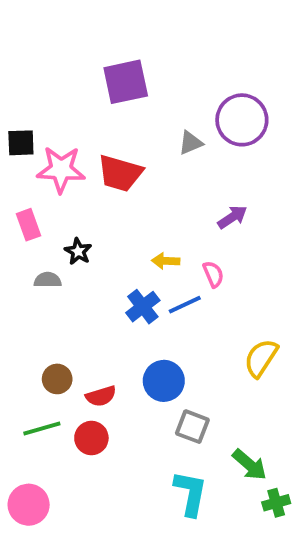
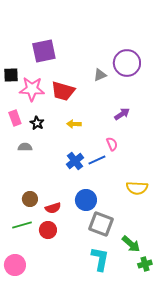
purple square: (126, 82) -> (44, 51), moved
black star: (78, 251) -> (37, 123), moved
yellow arrow: (166, 261) -> (74, 124), moved
yellow semicircle: (261, 358) -> (137, 188), turned -120
gray square: (192, 427) -> (101, 224), size x1.4

